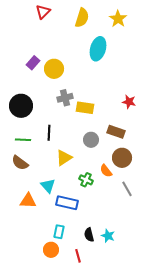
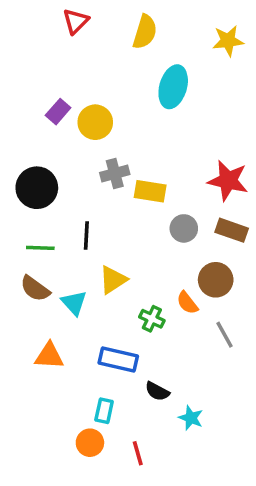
yellow star: (118, 19) -> (228, 41), moved, turned 30
red star: (129, 102) -> (228, 181), size x1.6
brown rectangle: (116, 132) -> (232, 230), moved
gray circle: (91, 140) -> (184, 228), moved
cyan triangle: (48, 186) -> (74, 303), moved
black semicircle: (89, 235) -> (157, 391), moved, turned -48

